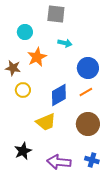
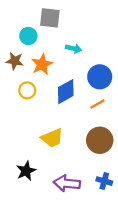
gray square: (56, 14) -> (50, 18), moved
brown star: (13, 68) -> (15, 61), moved
yellow circle: (23, 90) -> (27, 90), moved
blue diamond: (59, 95) -> (66, 92), moved

